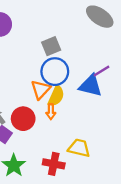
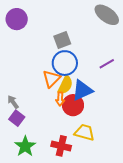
blue triangle: (91, 86) -> (82, 90), moved, turned -40
red circle: (23, 119) -> (73, 105), moved

